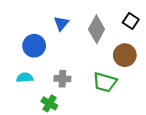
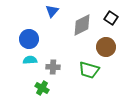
blue triangle: (61, 23) -> (52, 11), moved
gray diamond: (97, 29) -> (82, 25), turned 35
cyan semicircle: (25, 78) -> (30, 60), moved

